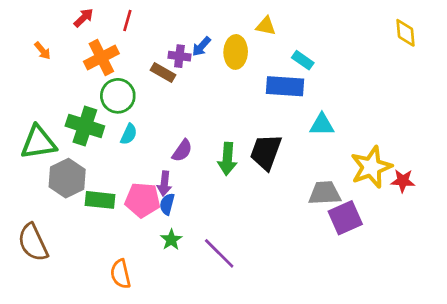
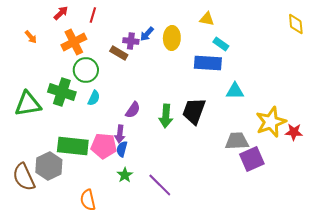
yellow triangle: (266, 26) -> (207, 19), moved
gray hexagon: (67, 178) -> (49, 166), moved
green rectangle: (100, 200) -> (73, 146), size x1.4

